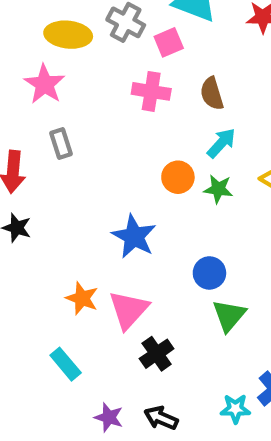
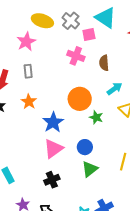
cyan arrow: (221, 143) -> (114, 89), moved
orange circle: (178, 177) -> (80, 99), size x1.5
green star: (218, 189) -> (96, 117), moved
orange star: (82, 298) -> (29, 102), moved
pink triangle: (129, 310) -> (53, 149), moved

